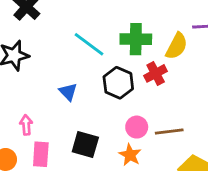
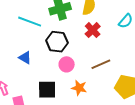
red cross: (156, 73) -> (93, 30), moved
pink circle: (137, 127) -> (67, 64), moved

